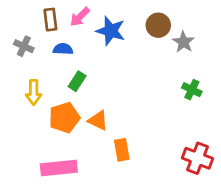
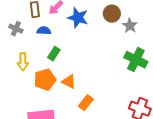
green cross: (192, 90) -> (136, 60), size x1.6
orange rectangle: (122, 150) -> (86, 103), turned 49

